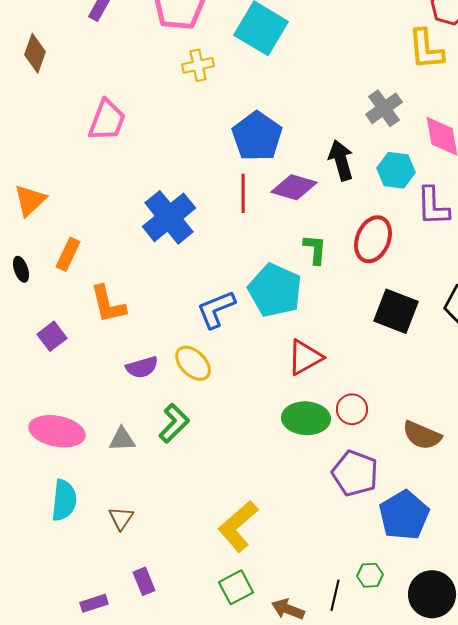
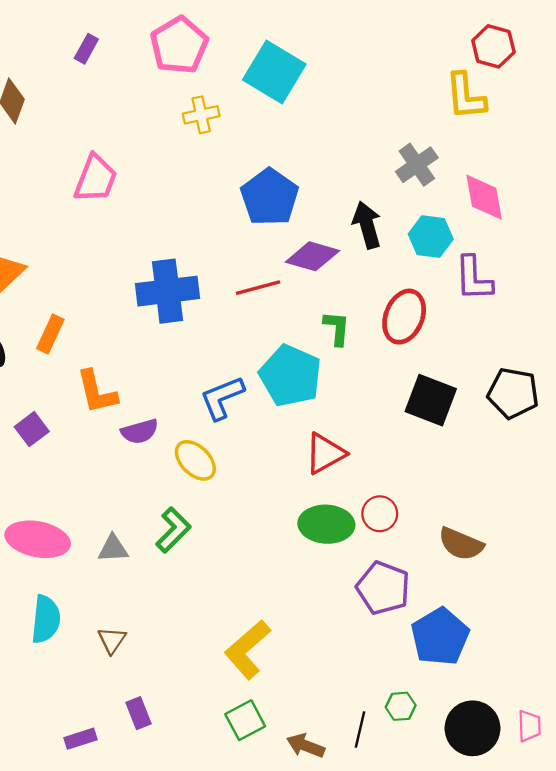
red line: (243, 193) -> (258, 288), moved, turned 75
blue cross: (169, 217) -> (168, 291), turned 32
purple semicircle: (142, 367) -> (140, 431), moved

